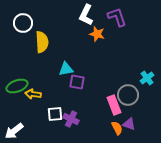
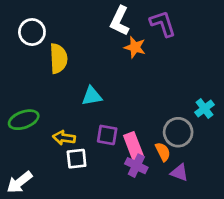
purple square: (77, 82) -> (107, 135), moved
yellow arrow: (33, 94) -> (64, 138), moved
pink rectangle: (114, 105) -> (134, 146), moved
purple cross: (71, 119) -> (136, 166), moved
orange semicircle: (117, 128) -> (163, 152), moved

